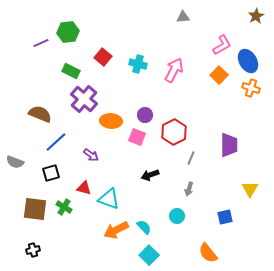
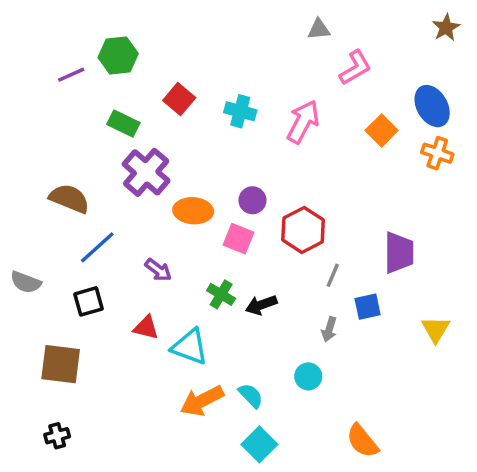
pink L-shape: (222, 45) -> (355, 68), moved
green cross: (64, 207) -> (221, 294), moved
blue square: (225, 217) -> (368, 307), moved

